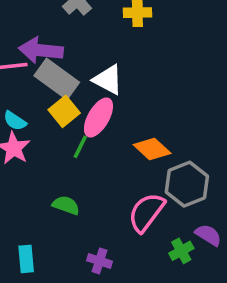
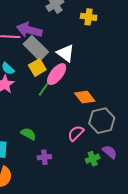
green semicircle: (66, 205) -> (28, 134), moved
pink semicircle: (146, 212) -> (76, 133), size x0.7
purple cross: (100, 261) -> (44, 157), turned -32

